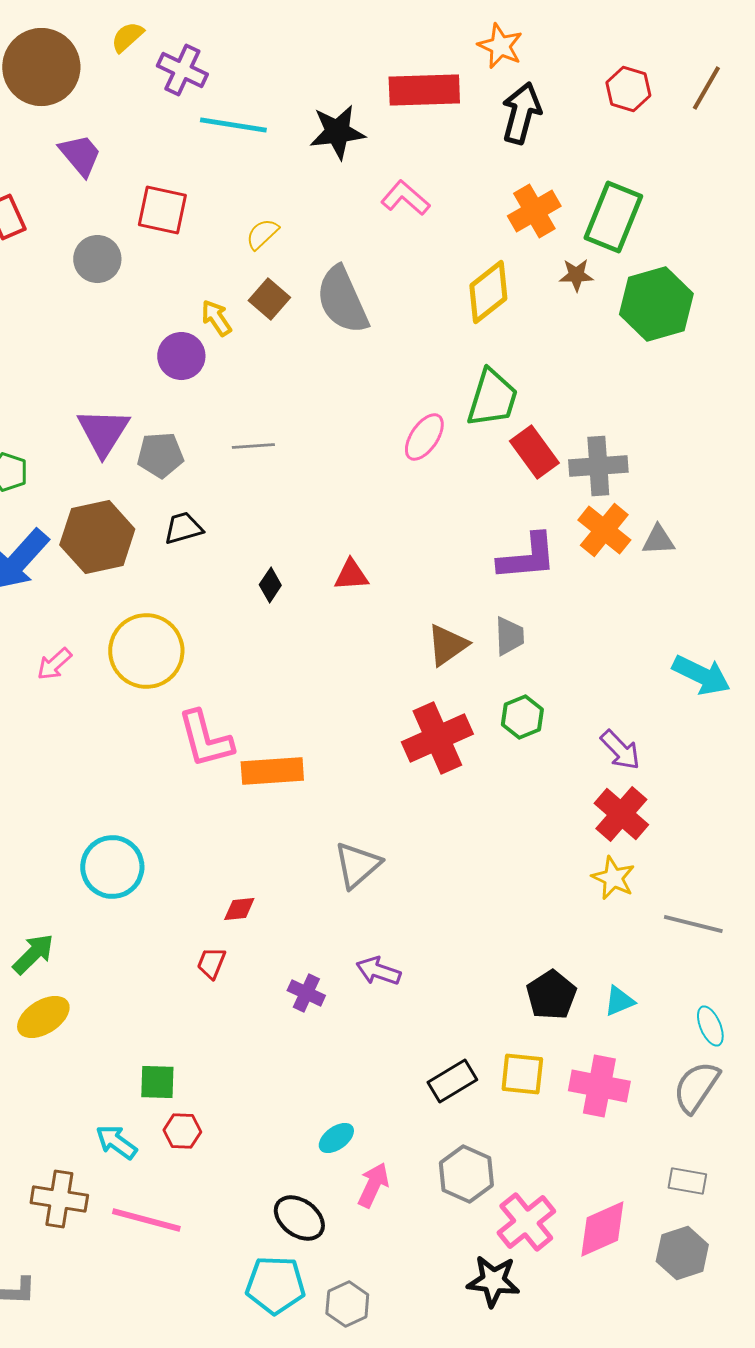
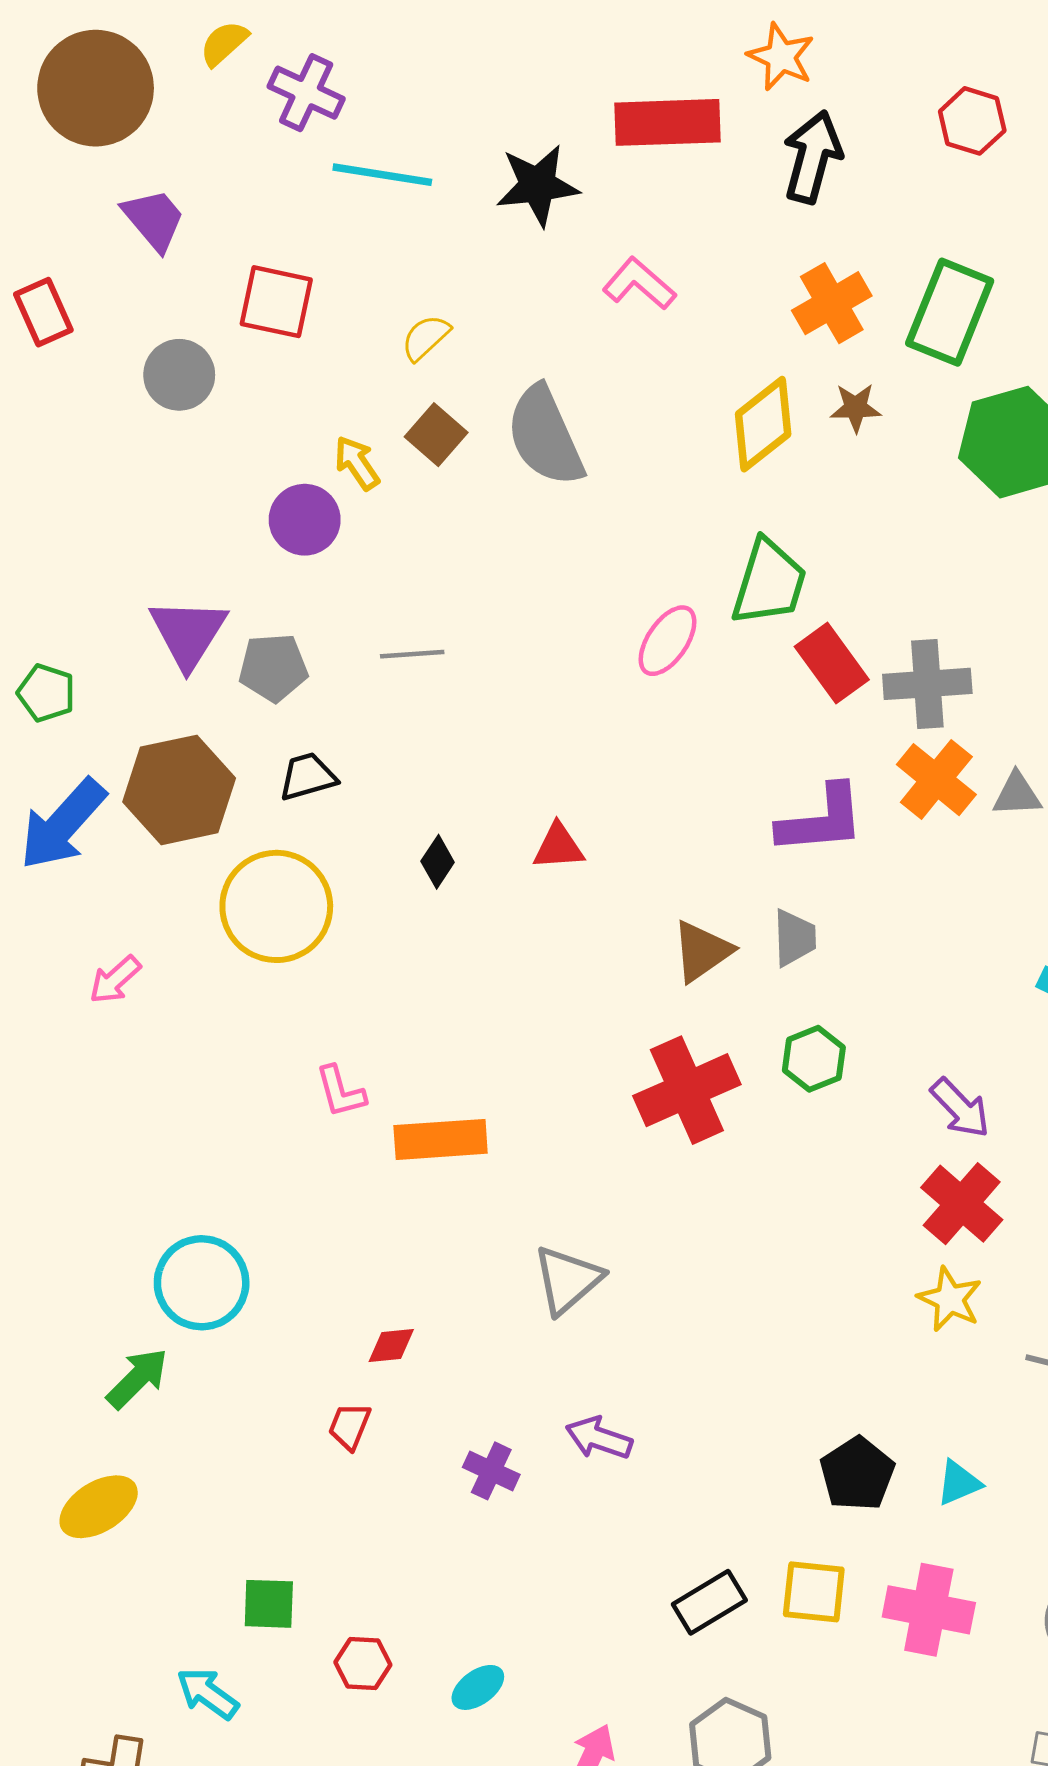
brown star: (576, 275) -> (856, 408), moved
yellow circle: (146, 651) -> (276, 906), moved
pink L-shape: (205, 739) -> (340, 1092), size x0.6
green arrow: (33, 954) -> (137, 1378), moved
red hexagon: (182, 1131) -> (363, 1664), moved
cyan ellipse: (336, 1138) -> (478, 1687), moved

